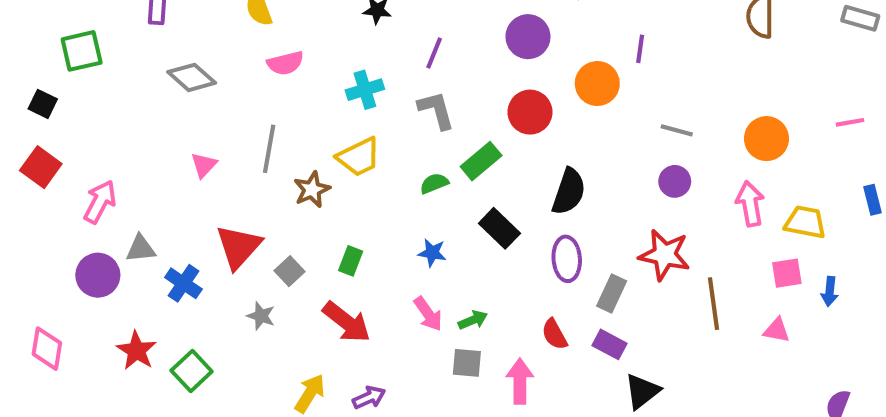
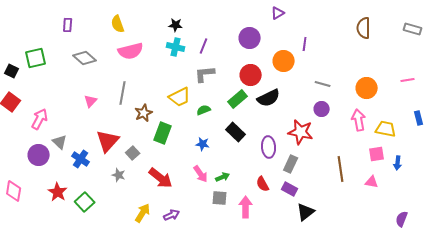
green square: (82, 51) -> (36, 58), moved
pink semicircle: (285, 63) -> (131, 51), size x1.4
cyan cross: (365, 90) -> (176, 47), moved, turned 30
gray L-shape: (436, 110) -> (205, 74), turned -80
yellow trapezoid: (359, 157) -> (180, 97), moved
green rectangle: (481, 161) -> (238, 99), moved
black semicircle: (569, 192) -> (269, 98), moved, turned 45
gray triangle: (141, 249) -> (60, 142), turned 49
red star: (665, 255) -> (301, 132), moved
green rectangle: (351, 261) -> (163, 133), moved, size x1.5

